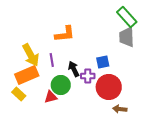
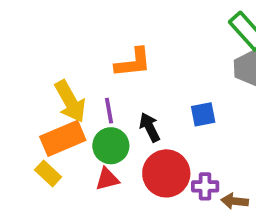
purple cross: (88, 76) -> (205, 186), moved
green circle: (61, 85) -> (111, 146), moved
red circle: (109, 87) -> (166, 173), moved

